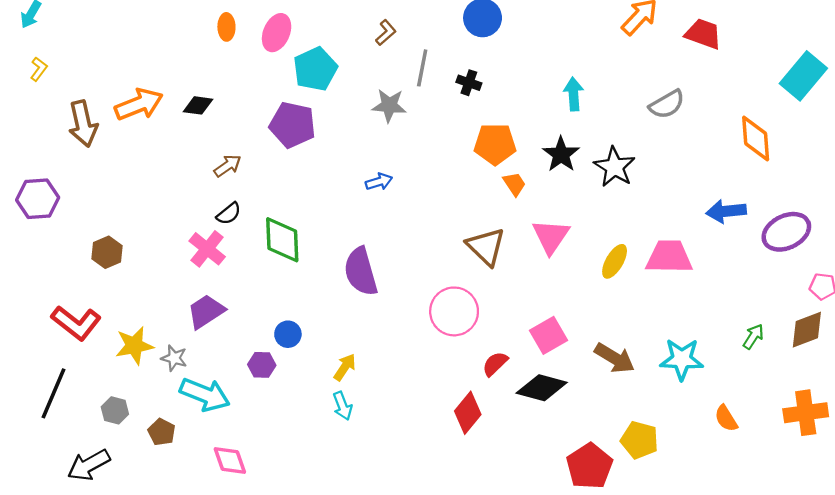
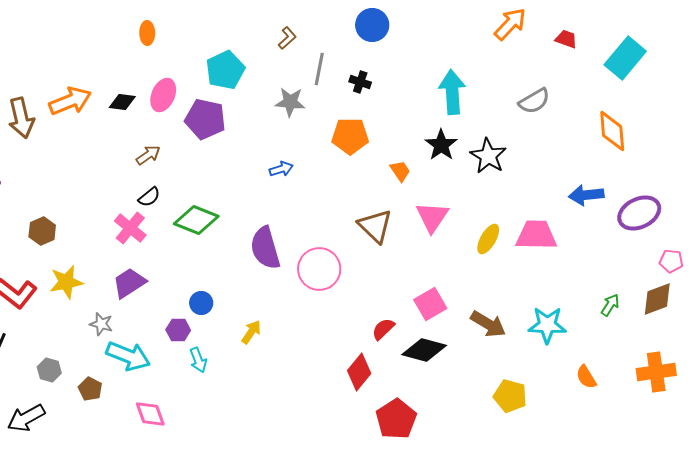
pink ellipse: (277, 33) -> (163, 95), moved
red trapezoid: (703, 34) -> (566, 39), size x0.7
cyan rectangle: (803, 76) -> (625, 58), moved
cyan arrow: (574, 94) -> (452, 92), size x1.5
orange pentagon: (495, 144) -> (350, 136), moved
green diamond: (282, 240) -> (196, 220), turned -66
pink circle: (454, 311) -> (319, 269), moved
yellow star: (134, 346) -> (66, 282), moved
cyan arrow: (343, 406) -> (198, 360), moved
red pentagon: (589, 466) -> (396, 419), moved

